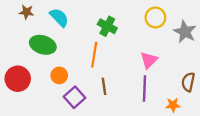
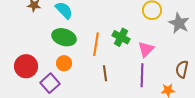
green cross: (107, 26) -> (121, 37), moved
green ellipse: (43, 45) -> (64, 37), moved
purple square: (75, 97) -> (50, 83), moved

